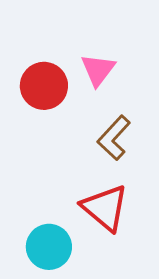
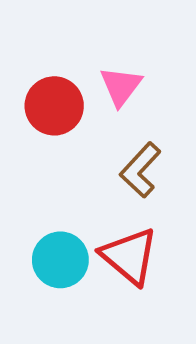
cyan circle: (49, 247) -> (60, 260), moved

